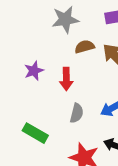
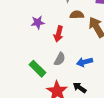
green rectangle: (35, 133) -> (37, 69), moved

